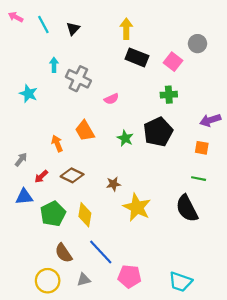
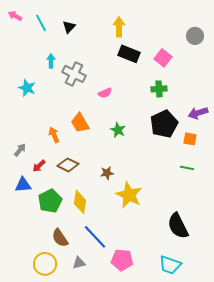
gray circle: (197, 44) -> (195, 36), moved
black pentagon: (158, 132) -> (164, 124), moved
black semicircle: (187, 208) -> (178, 226), moved

